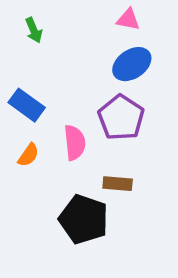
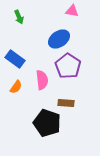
blue ellipse: (132, 64) -> (59, 39), moved

